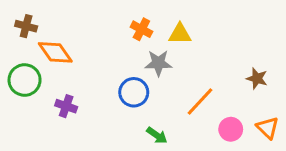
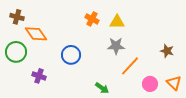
gray star: (158, 63) -> (116, 46), moved
blue circle: (134, 92) -> (71, 55), moved
purple cross: (66, 106) -> (39, 76), moved

